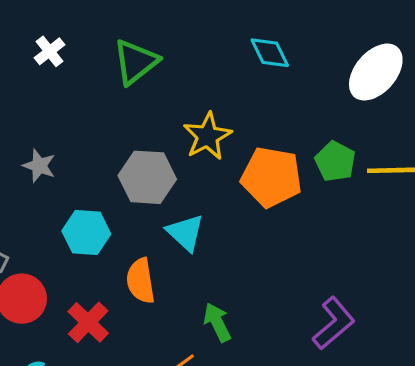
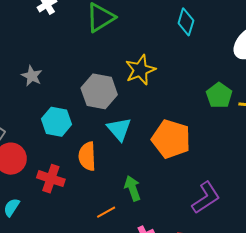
cyan diamond: (270, 53) -> (186, 22), turned 36
orange pentagon: (272, 177) -> (171, 139), moved
red cross: (88, 322) -> (51, 179), turned -32

